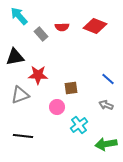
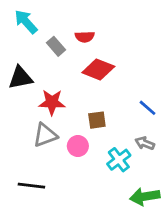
red diamond: (95, 26) -> (98, 70), moved
gray triangle: (20, 95) -> (45, 135), moved
cyan cross: (79, 125) -> (119, 160), moved

